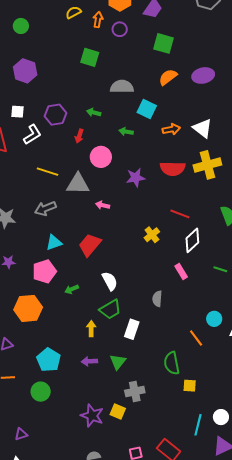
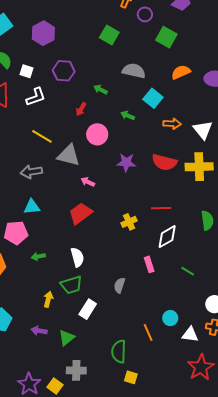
green square: (163, 43) -> (166, 37), moved
purple hexagon: (55, 115) -> (64, 71), moved
red line: (180, 214) -> (161, 208), turned -36
red trapezoid: (90, 245) -> (81, 213), moved

